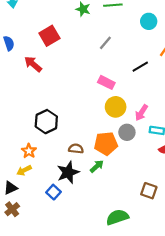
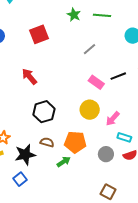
red arrow: (33, 64) -> (29, 76), moved
pink rectangle: (106, 82) -> (96, 82), moved
black hexagon: (46, 122) -> (44, 112), moved
gray circle: (127, 132) -> (106, 154), moved
black star: (68, 172) -> (25, 155), moved

